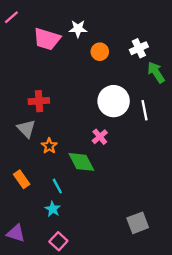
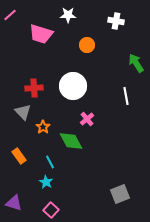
white star: (78, 29) -> (68, 15), moved
white cross: (139, 48) -> (116, 21), moved, turned 35
white circle: (114, 101) -> (73, 86), moved

